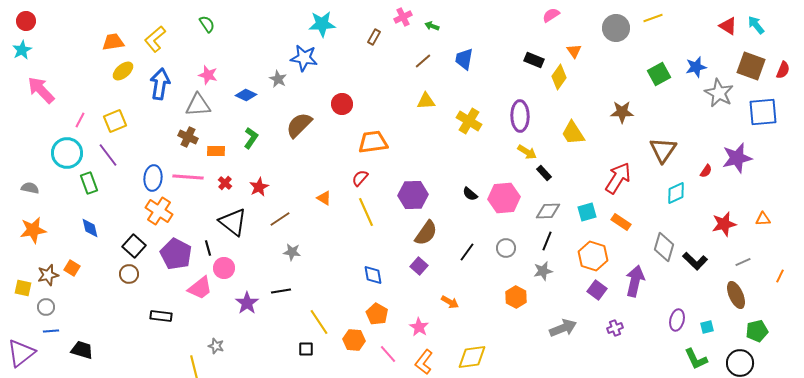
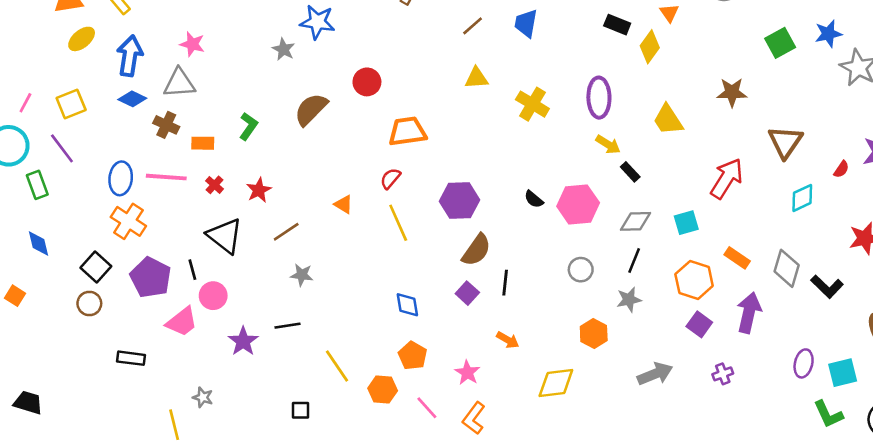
blue diamond: (246, 95) -> (132, 99), moved
orange rectangle: (621, 222) -> (737, 258), moved
black line: (467, 252) -> (505, 283), moved, turned -30
cyan square: (707, 327) -> (843, 373), size x1.6
black square: (306, 349) -> (300, 410), moved
yellow diamond: (472, 357) -> (556, 383), moved

